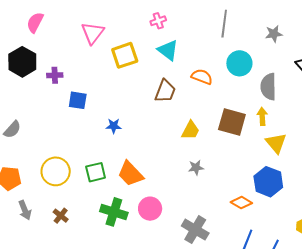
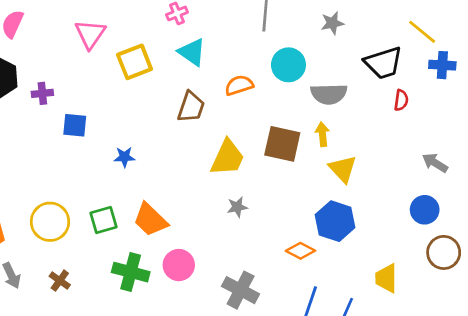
orange semicircle: (202, 77) -> (239, 85), turned -35
gray semicircle: (268, 87) -> (329, 94), turned -88
yellow trapezoid: (190, 130) -> (228, 158), size x1.4

